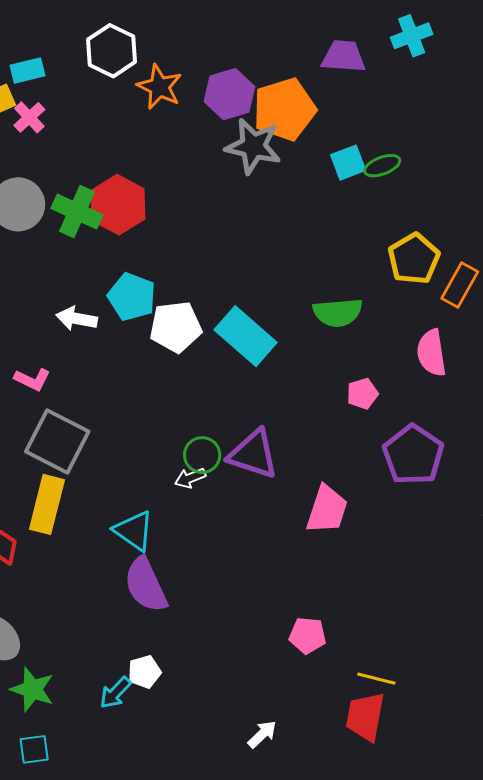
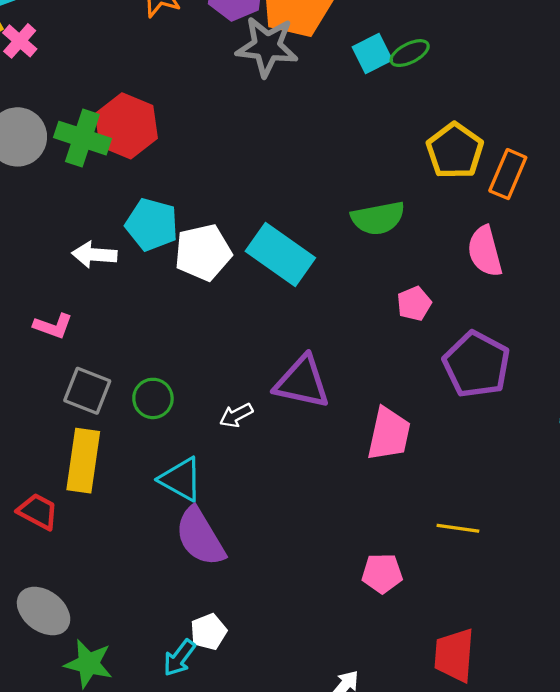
gray square: (57, 442) -> (87, 391), size x0.7
green circle: (202, 455) -> (153, 398), moved
yellow line: (376, 679) -> (458, 528), moved

